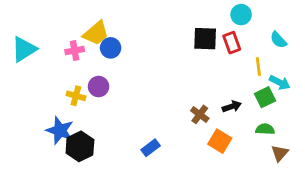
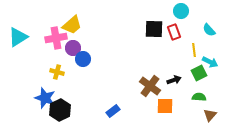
blue circle: (111, 48) -> (83, 59), moved
pink cross: (75, 51) -> (56, 38), size x1.5
purple circle: (99, 86) -> (73, 48), moved
brown cross: (200, 114) -> (150, 86), size x1.5
orange square: (220, 141) -> (165, 106), turned -30

